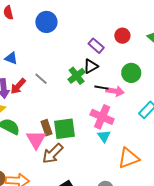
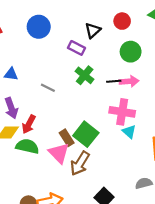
purple rectangle: (96, 46) -> (76, 48), moved
black triangle: (91, 66) -> (93, 30), moved
green circle: (131, 73) -> (131, 52), moved
red arrow: (18, 86) -> (29, 124), moved
green square: (65, 129) -> (86, 134), turned -30

